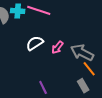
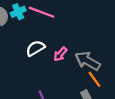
cyan cross: (18, 11) -> (18, 12), turned -32

